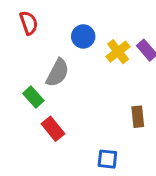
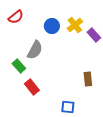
red semicircle: (29, 23) -> (16, 17), turned 70
yellow cross: (118, 52) -> (75, 25), moved

